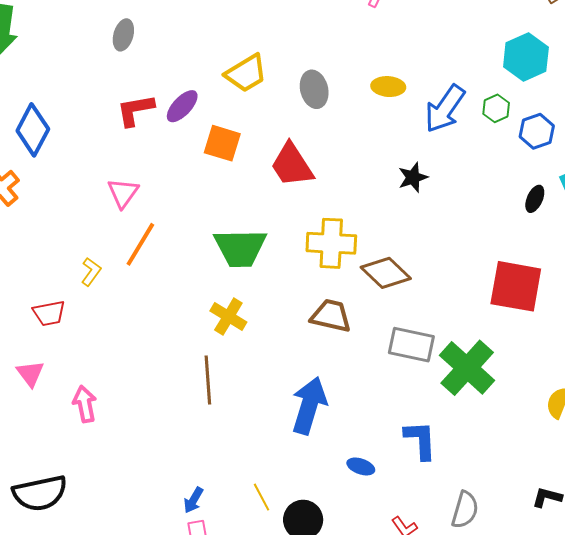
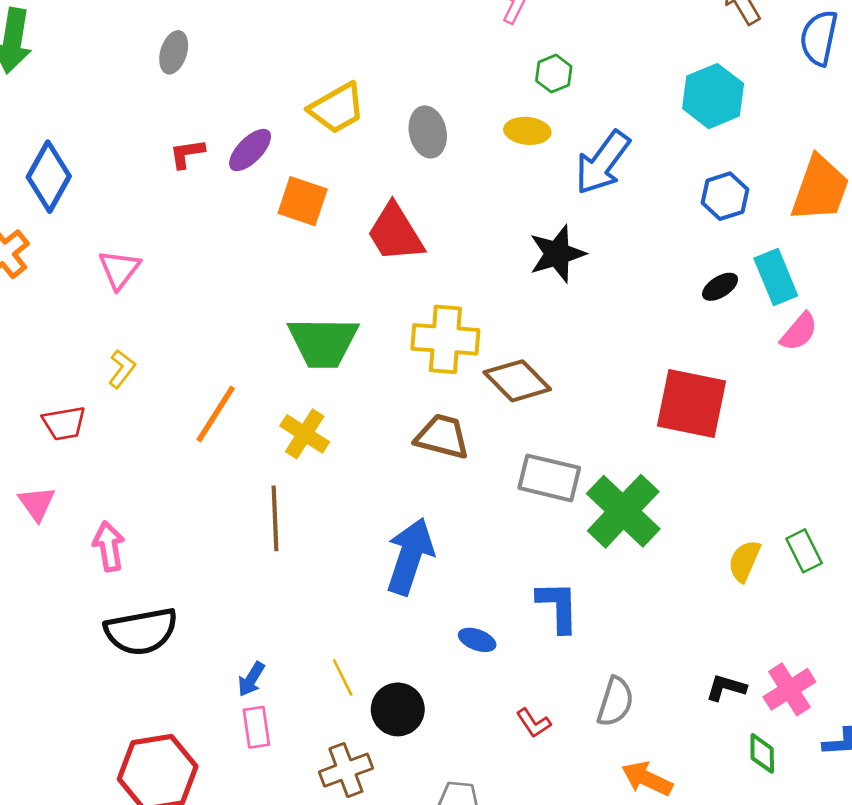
green hexagon: (496, 108) -> (554, 74), moved
red L-shape: (135, 110) -> (187, 154), size x0.7
black star: (413, 177) -> (557, 254), size x1.4
pink triangle: (123, 193) -> (119, 269), moved
black ellipse: (535, 199) -> (720, 287), turned 32
orange line: (140, 244) -> (216, 414), moved
black semicircle: (40, 493) -> (141, 631), moved

